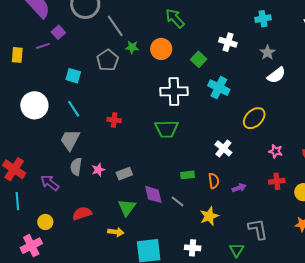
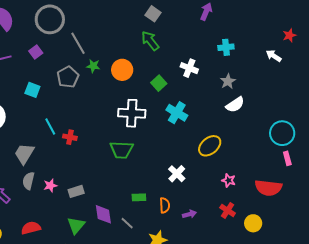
green arrow: (175, 18) -> (150, 41), moved
purple square: (58, 32) -> (36, 52), moved
cyan line: (74, 109) -> (50, 126), moved
red cross: (277, 181) -> (228, 210), turned 35

